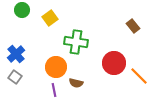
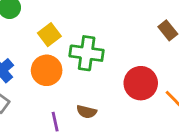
yellow square: (50, 18) -> (49, 35), moved
orange circle: (56, 67) -> (47, 70), moved

